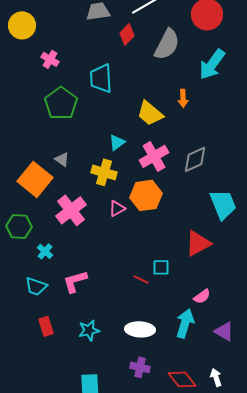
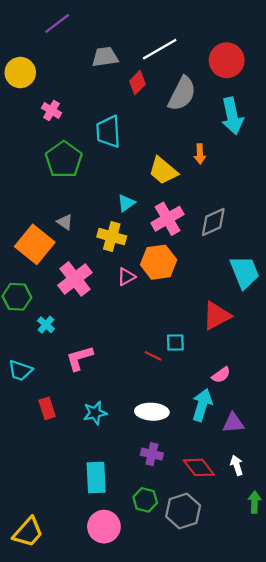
cyan arrow: (212, 64) -> (232, 116), turned -48
cyan trapezoid: (36, 286) -> (20, 370), moved
purple triangle: (224, 331) -> (233, 423), moved, turned -35

